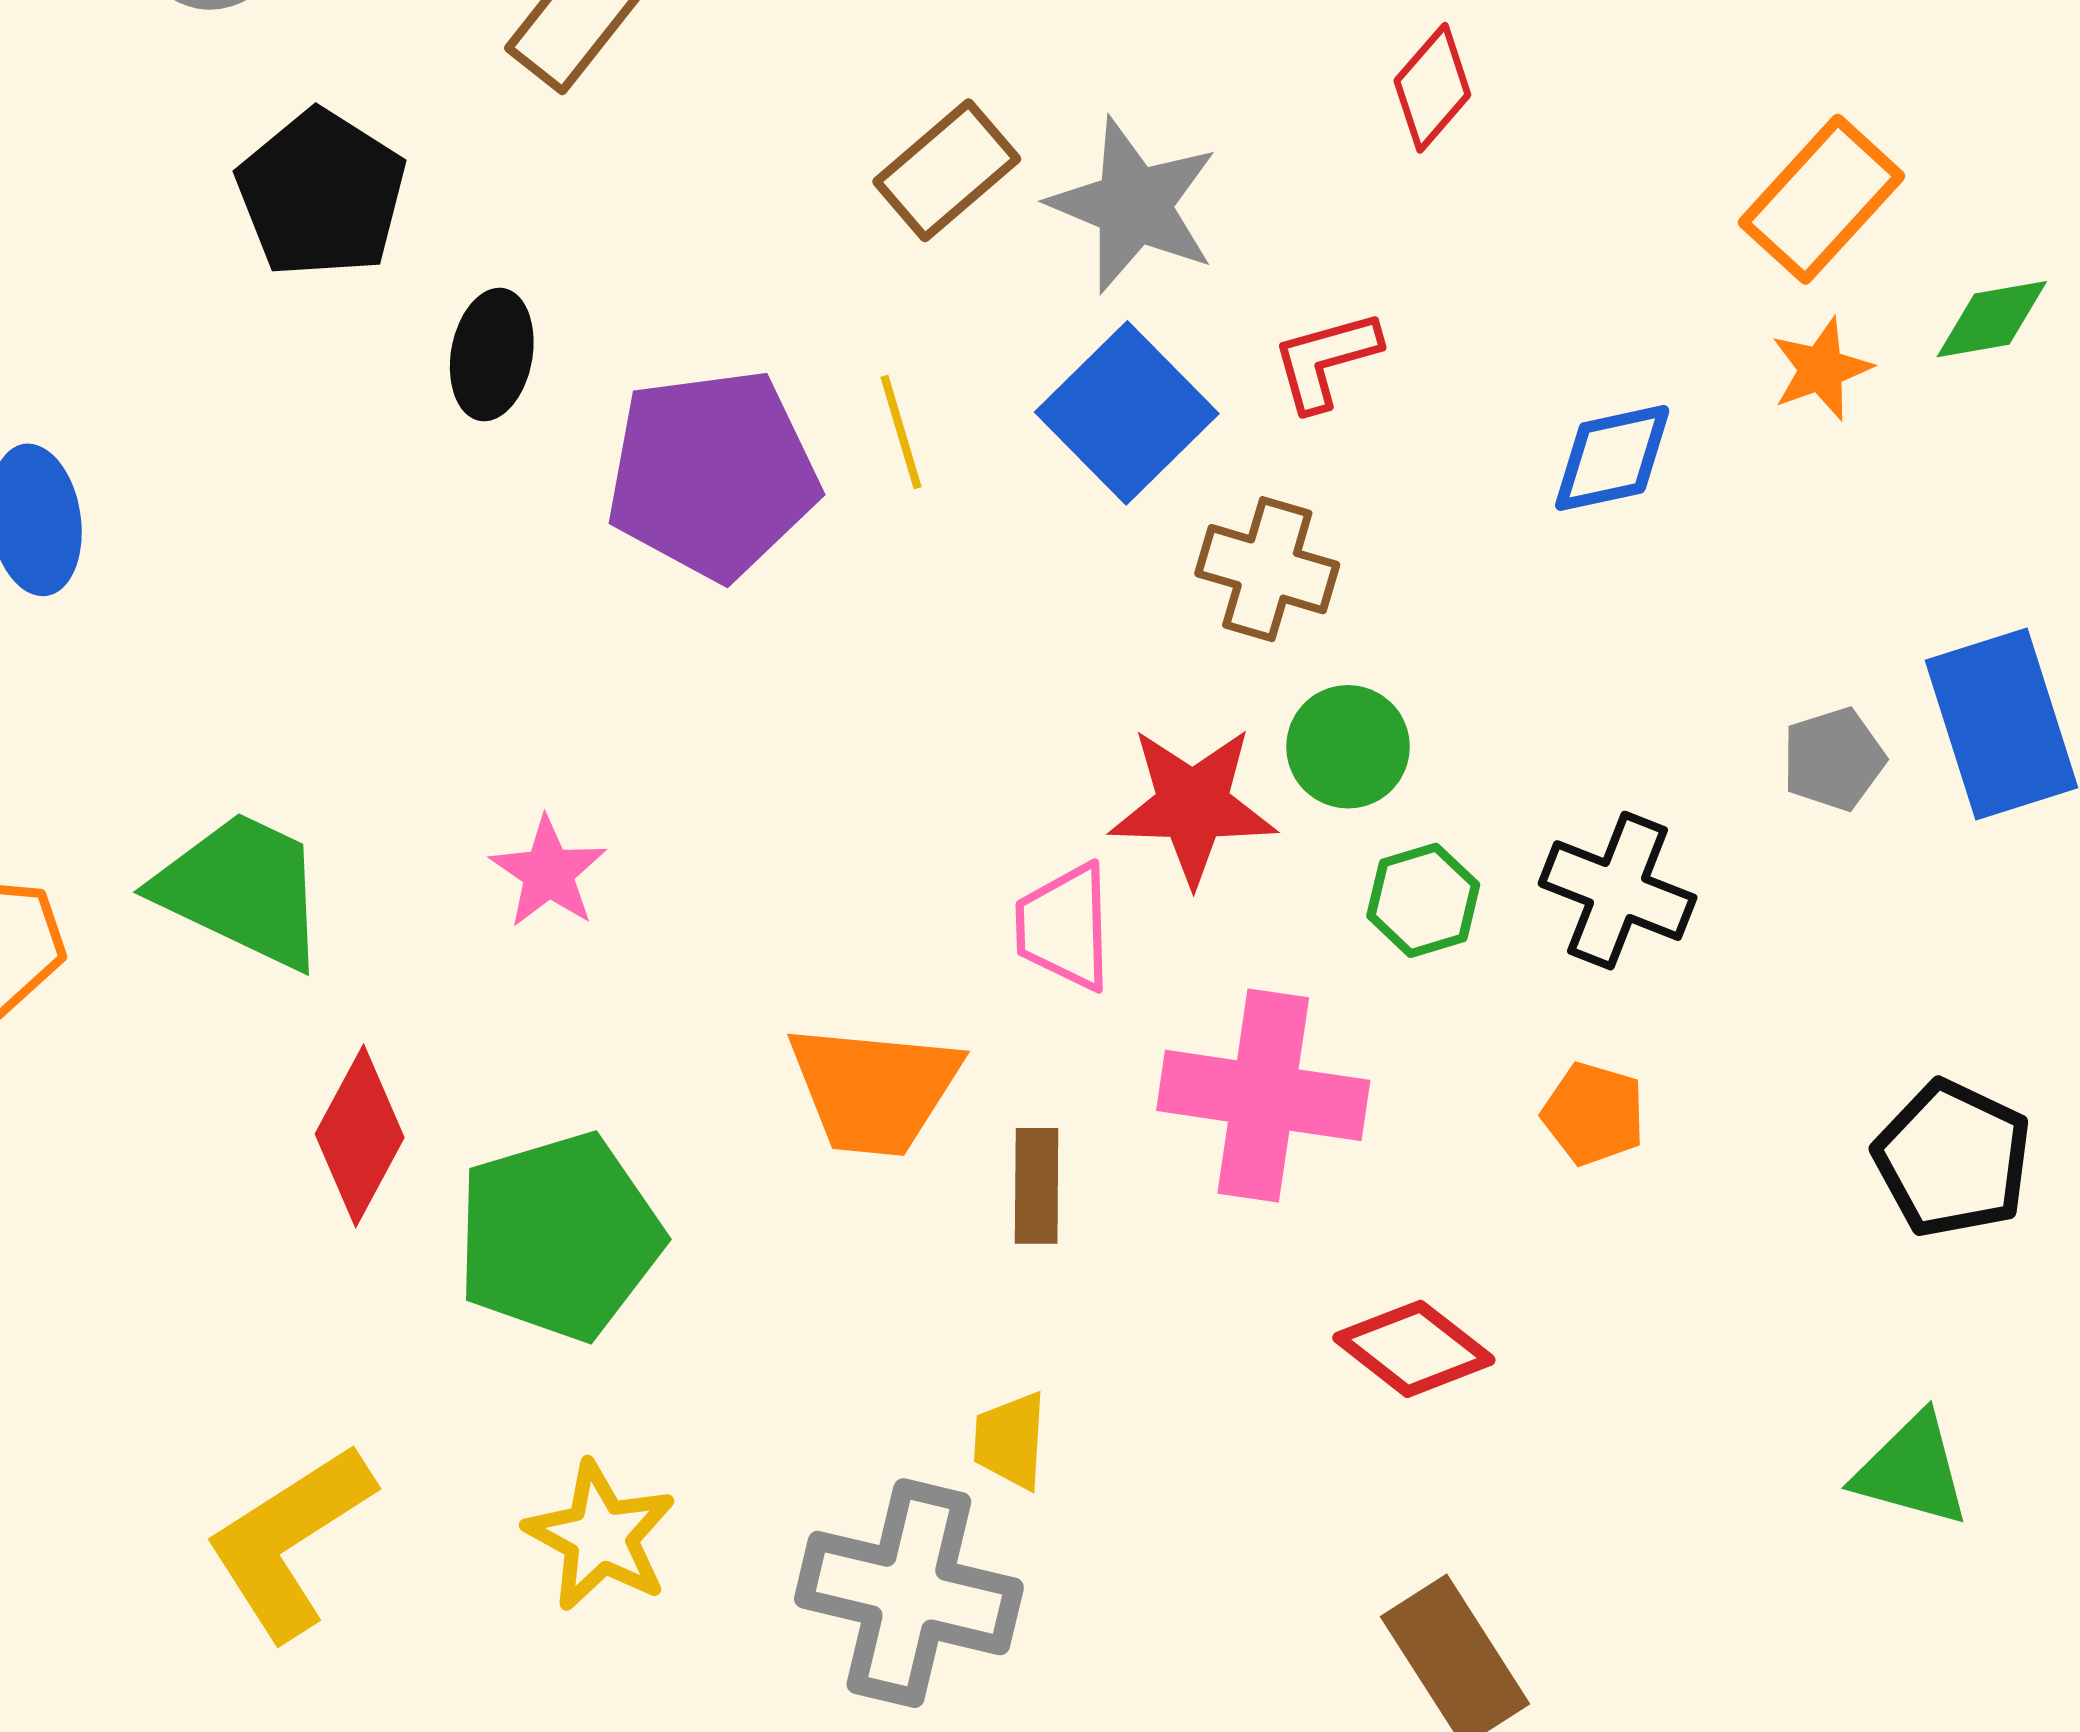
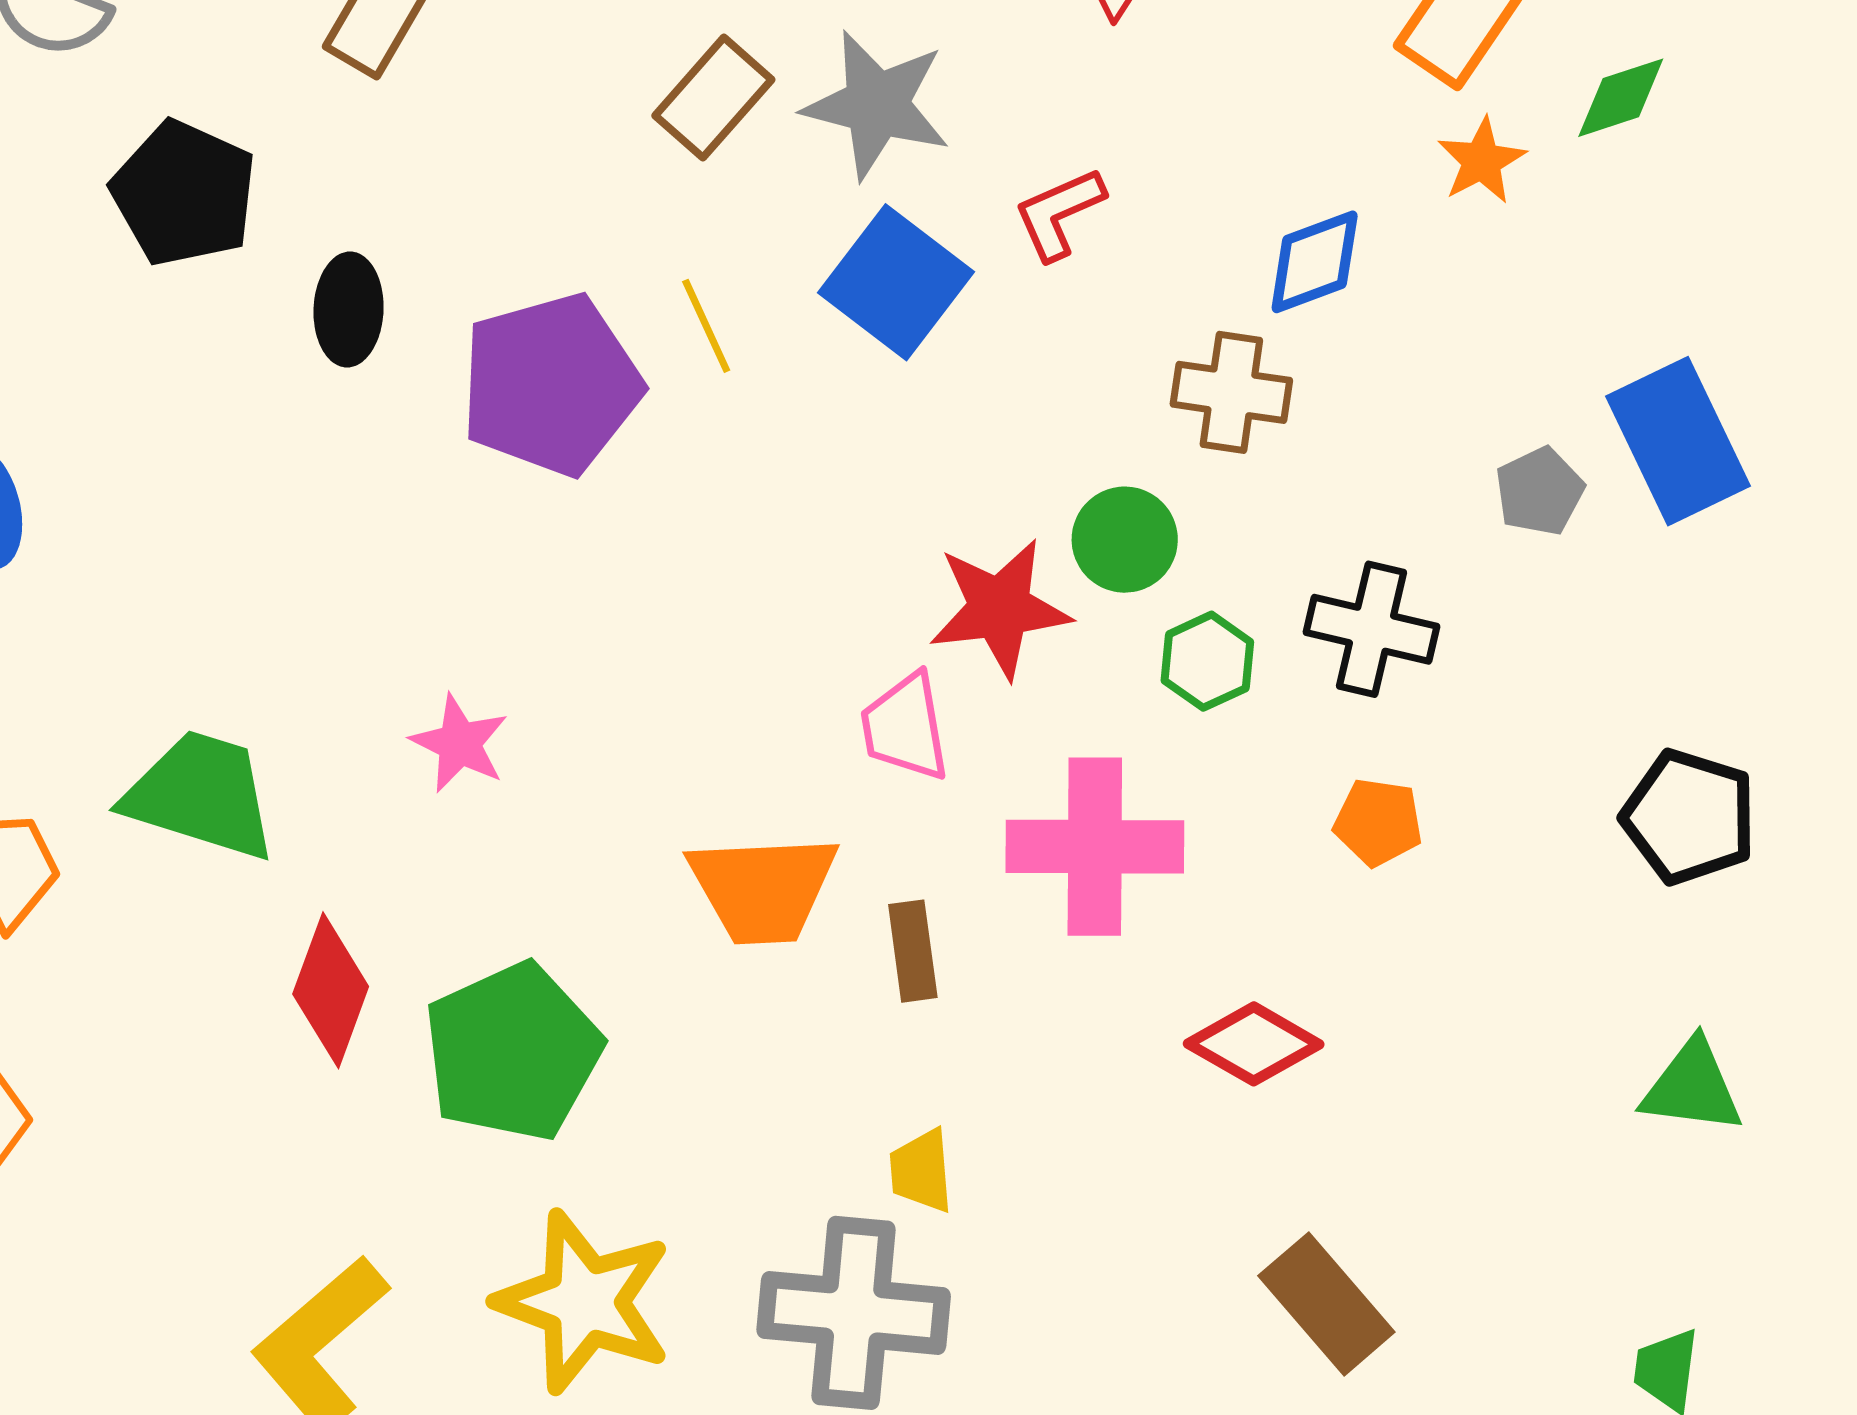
brown cross: (1267, 569) -> (1231, 392), moved
yellow star: (600, 1536) -> (584, 1302), size x1.4

